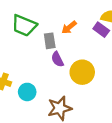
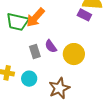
orange arrow: (69, 27) -> (35, 17), moved, size x1.5
gray rectangle: (50, 41) -> (35, 52), moved

